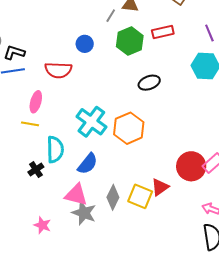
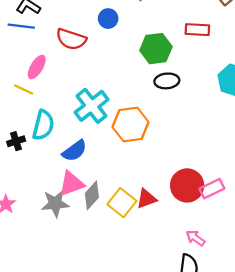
green hexagon: (130, 41) -> (156, 49), moved
pink triangle: (76, 195) -> (72, 184), moved, turned -50
gray star: (84, 213) -> (55, 203), turned 30

